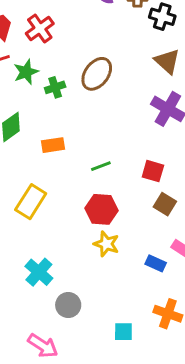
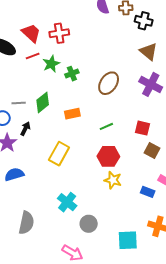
red cross: (40, 28) -> (59, 33), turned 30
brown ellipse: (97, 74) -> (109, 83), moved
cyan square: (123, 332) -> (128, 240), size x1.5

